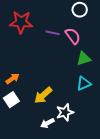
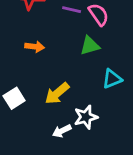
green triangle: (84, 59) -> (90, 46), moved
orange arrow: (12, 79) -> (35, 47), moved, turned 40

